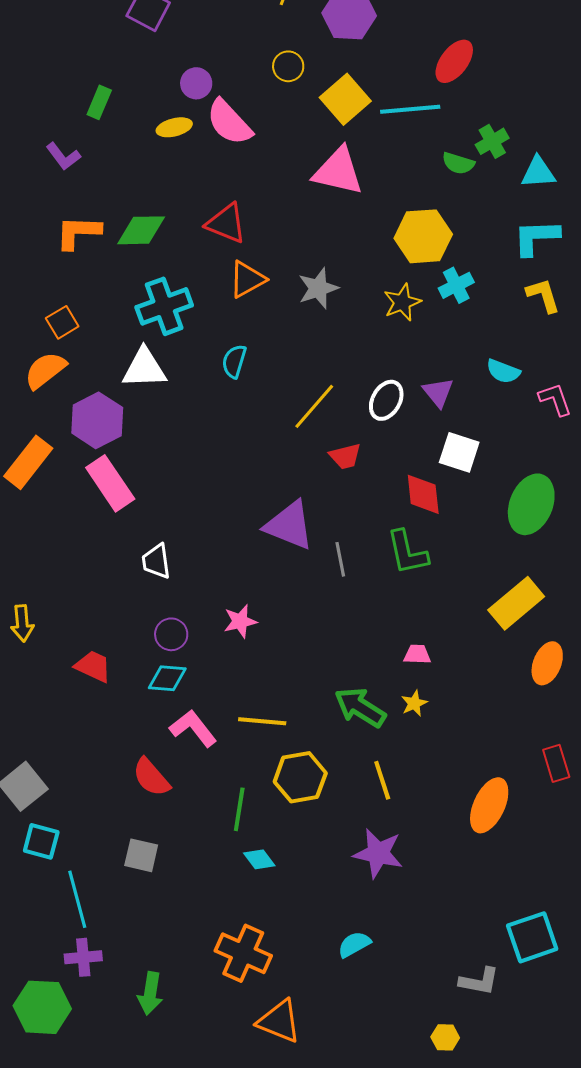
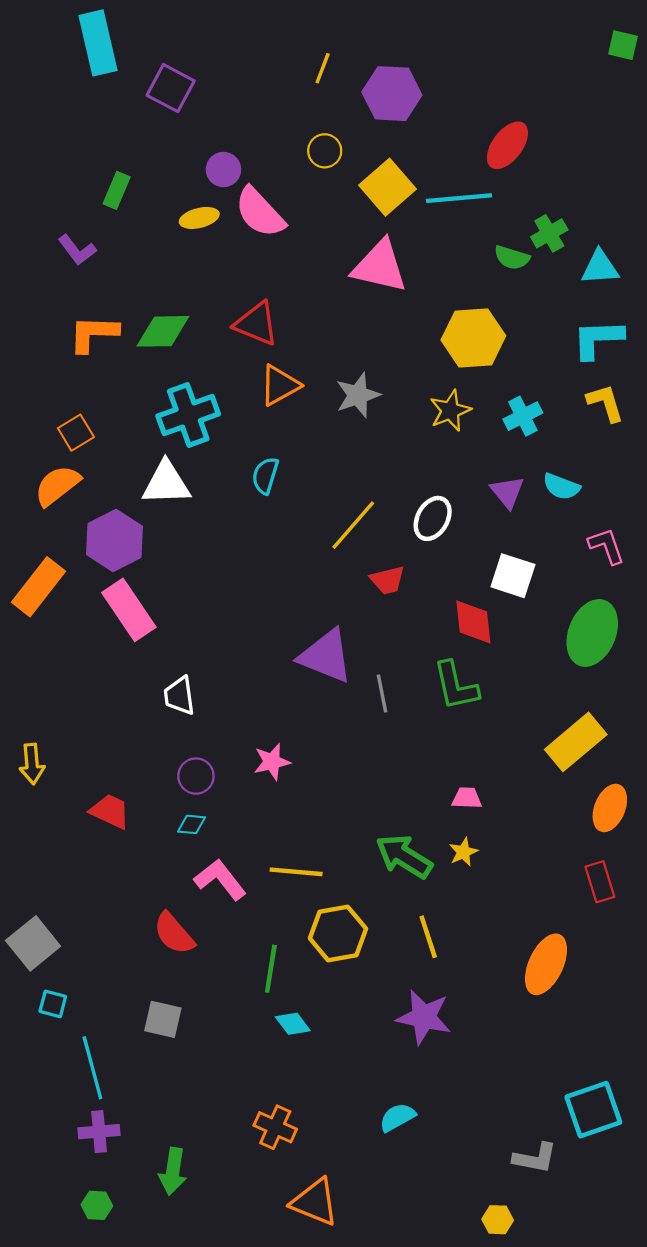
cyan cross: (456, 285) -> (523, 416), moved
purple triangle: (438, 392) -> (507, 492), moved
pink L-shape: (555, 399) -> (607, 546), moved
cyan diamond: (167, 678) -> (192, 824), size x0.7
red rectangle: (556, 763) -> (600, 882), moved
cyan square: (41, 841) -> (53, 1004), size x0.7
orange cross: (243, 953) -> (275, 1127), size x0.7
green hexagon: (42, 1007) -> (97, 1205), moved, size x0.5

